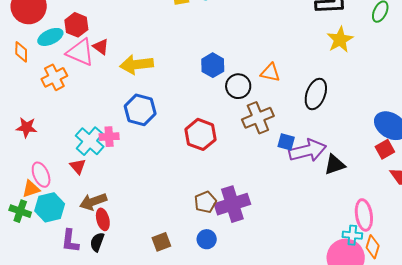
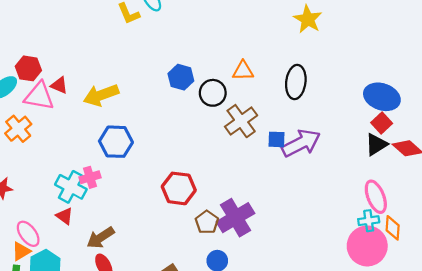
red hexagon: (200, 134) -> (179, 188), moved
black triangle: (335, 165) -> (376, 144), moved
brown arrow: (93, 202) -> (101, 238), moved

